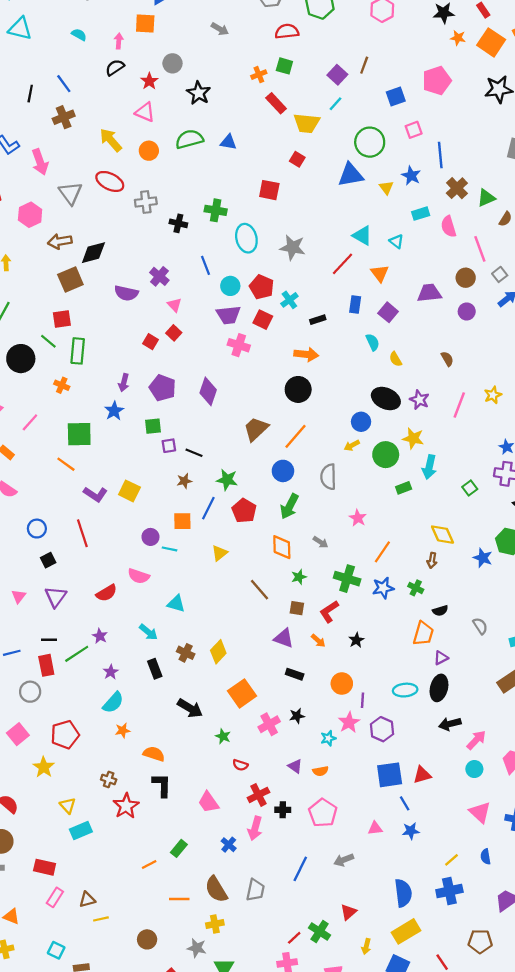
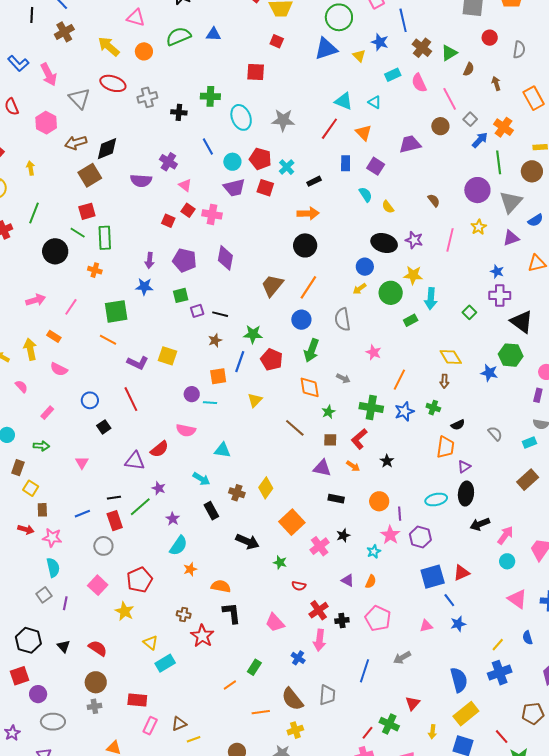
purple circle: (467, 311) -> (477, 190), moved, size x1.6
pink cross: (239, 345) -> (212, 214), moved
blue star: (114, 411) -> (144, 287), turned -30
purple triangle: (56, 597) -> (135, 461), moved, turned -50
orange semicircle: (320, 771) -> (371, 582), turned -48

